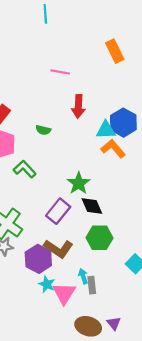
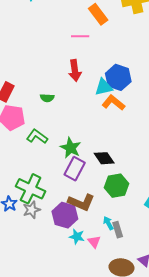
pink line: (60, 72) -> (80, 36), moved
green star: (79, 183) -> (71, 148), moved
pink triangle: (64, 293) -> (94, 242), size x0.6

